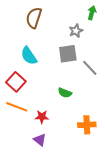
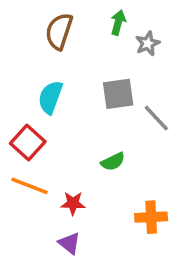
green arrow: (92, 13) -> (118, 23), moved
gray star: (76, 31) -> (148, 43), moved
cyan semicircle: (29, 56) -> (50, 97), turned 54
green semicircle: (65, 93) -> (113, 162), turned -48

